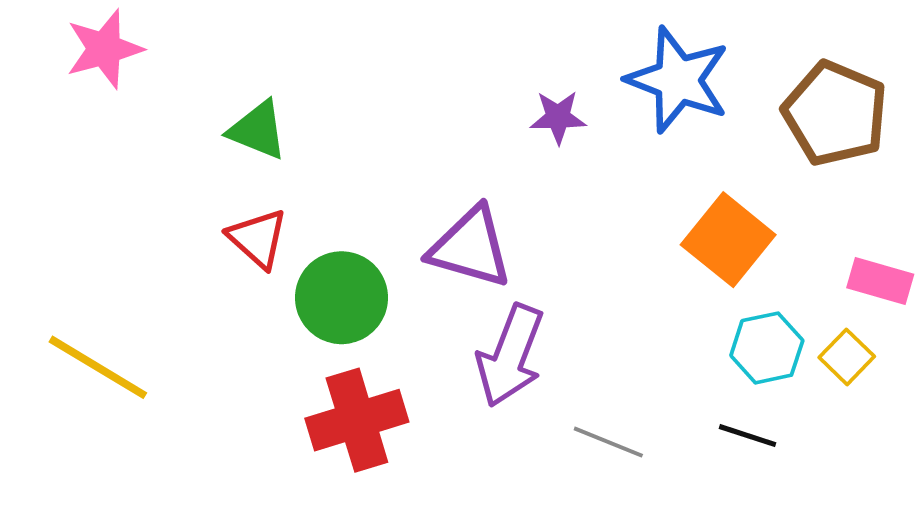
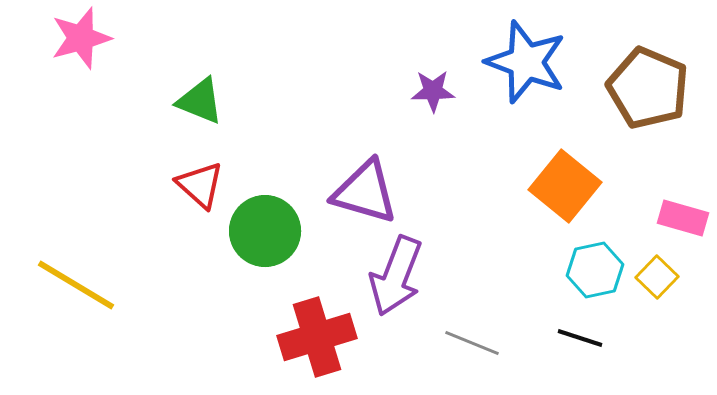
red cross: (357, 420) -> (317, 337), moved

